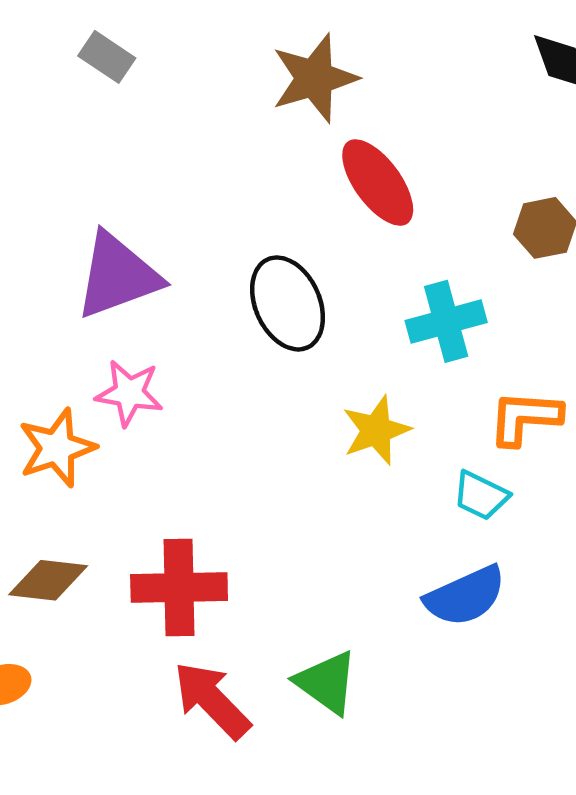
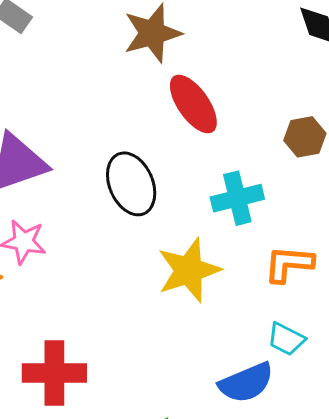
yellow star: (376, 430) -> (189, 270), size x1.4
cyan trapezoid: (481, 496) -> (286, 339), moved

